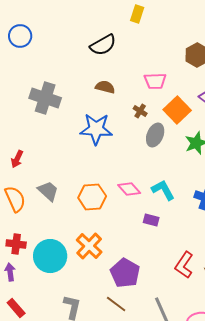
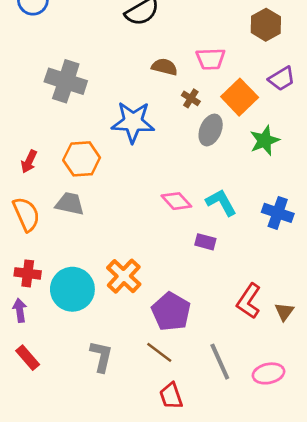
brown semicircle: (105, 87) -> (165, 67), moved
gray trapezoid: (48, 191) -> (70, 204), turned -30
orange hexagon: (92, 197) -> (82, 159), moved

